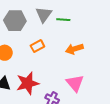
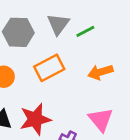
green line: (63, 20) -> (85, 31), turned -32
orange rectangle: (37, 46) -> (49, 68), size x1.5

